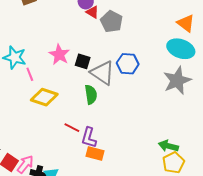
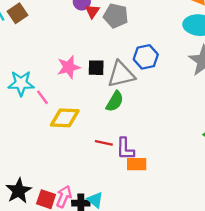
red triangle: (92, 12) -> (92, 11), turned 48
pink star: (59, 55) -> (69, 67), turned -30
gray triangle: (102, 73) -> (121, 74), turned -32
green semicircle: (91, 95) -> (115, 101), turned 54

